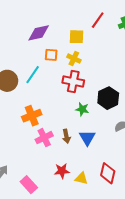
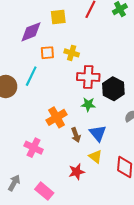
yellow square: (76, 37) -> (58, 17), moved
red cross: (73, 82) -> (88, 77), moved
orange cross: (32, 116) -> (57, 117), moved
pink cross: (44, 138) -> (34, 148), moved, turned -30
yellow triangle: (81, 178) -> (95, 157), moved, turned 32

